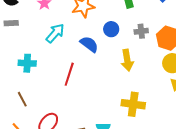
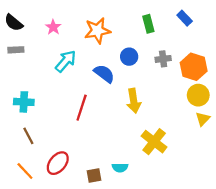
yellow arrow: (127, 60) -> (134, 101), moved
cyan cross: (27, 63) -> (24, 102), moved
yellow cross: (133, 104) -> (154, 142), turned 30

